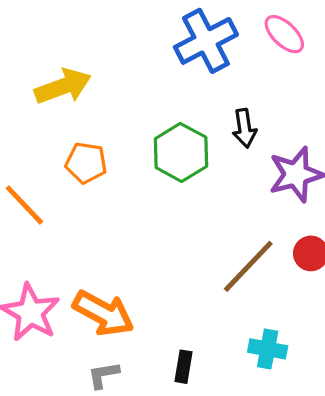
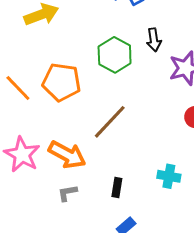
orange pentagon: (86, 163) -> (61, 82), moved, size x1.5
brown line: (248, 266) -> (110, 122), moved

